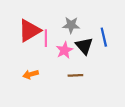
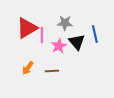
orange arrow: (31, 74) -> (28, 68), turned -40
brown line: (75, 75) -> (52, 71), moved

